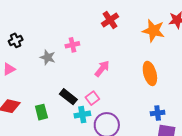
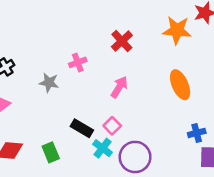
red cross: (110, 20) -> (122, 41), moved
cyan cross: (82, 115) -> (103, 148), turned -35

